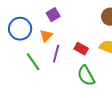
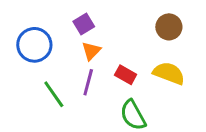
orange triangle: (46, 36) -> (91, 51), moved

